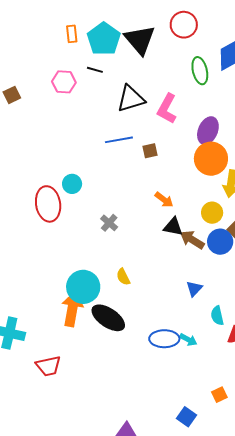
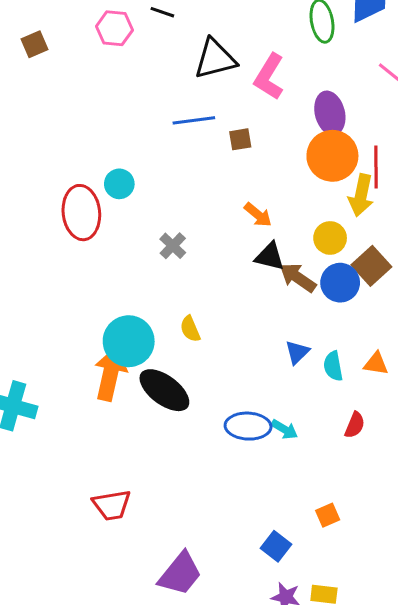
purple ellipse: (208, 131) -> (330, 113), turned -40
cyan semicircle: (217, 316) -> (333, 366), moved
red trapezoid: (48, 366) -> (112, 505), moved

